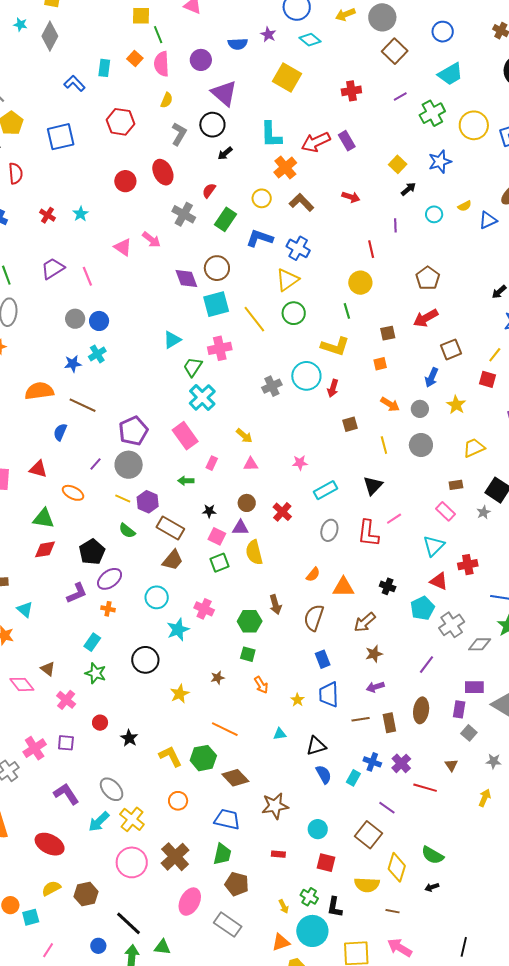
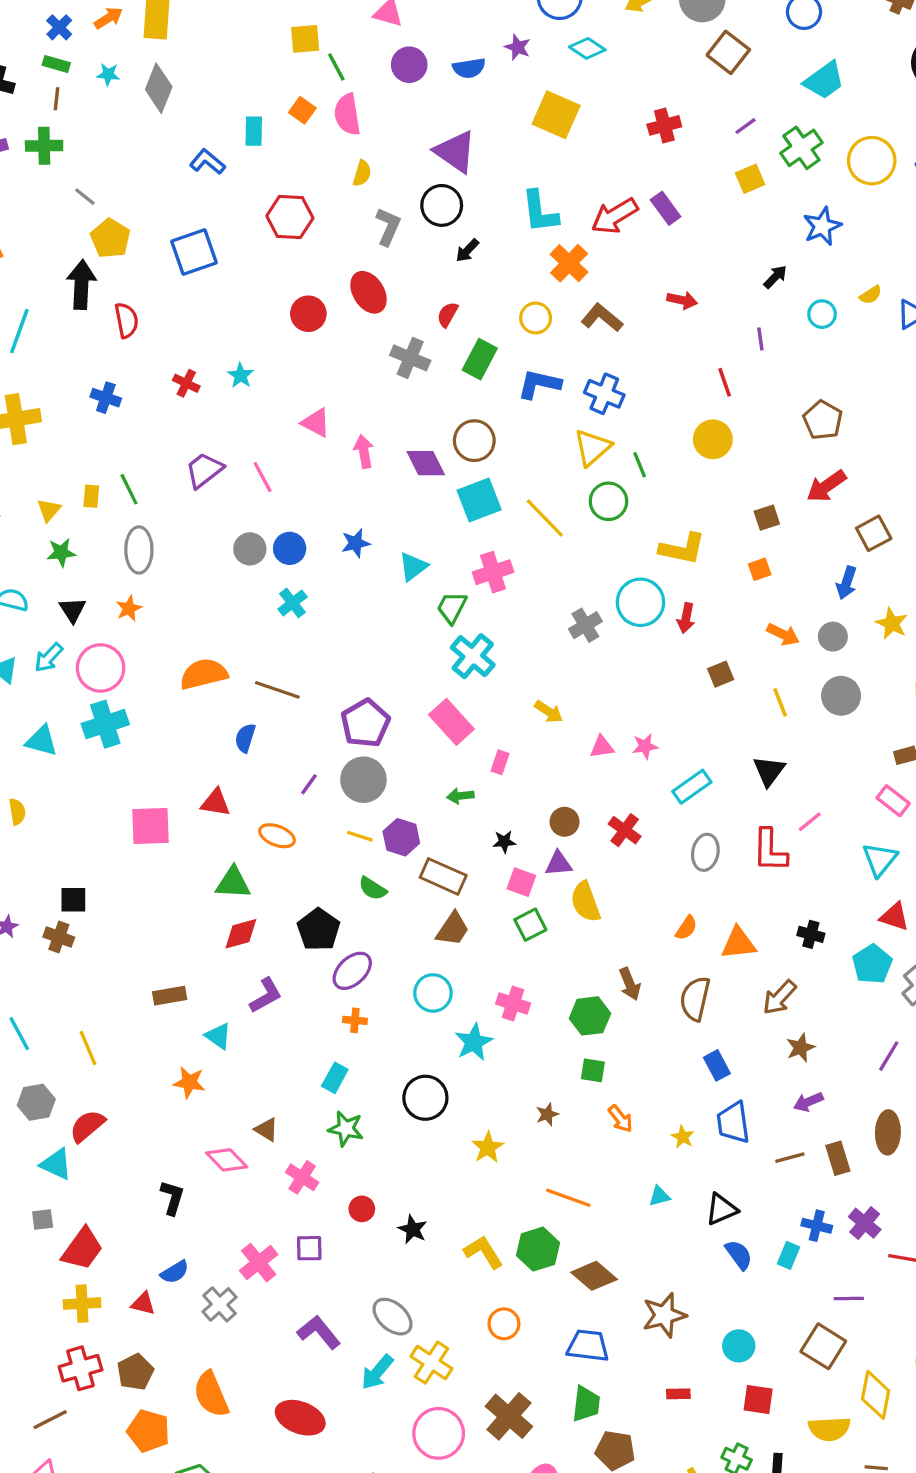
purple circle: (201, 60) -> (409, 65), moved
yellow square: (398, 164) -> (750, 179), moved, turned 30
pink arrow: (151, 240) -> (364, 452), moved, turned -132
green line: (347, 311) -> (640, 465), moved
blue star: (73, 364) -> (356, 543), moved
pink triangle: (251, 464) -> (602, 747), moved
purple L-shape: (77, 593) -> (266, 995), moved
purple line: (387, 808) -> (849, 1299), turned -30

